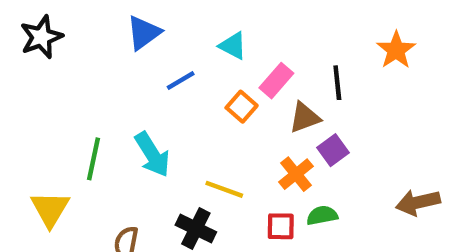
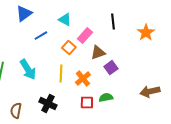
orange star: (396, 50) -> (146, 33), moved
black line: (337, 83) -> (113, 22), moved
orange cross: (296, 174) -> (83, 79), moved
yellow line: (224, 189) -> (61, 74), moved, turned 72

